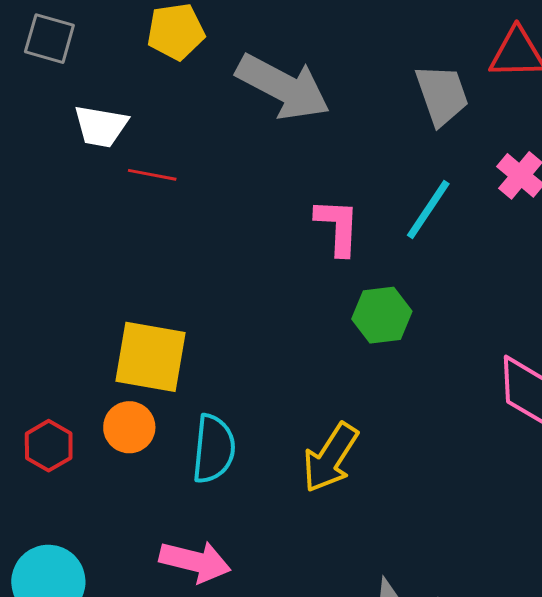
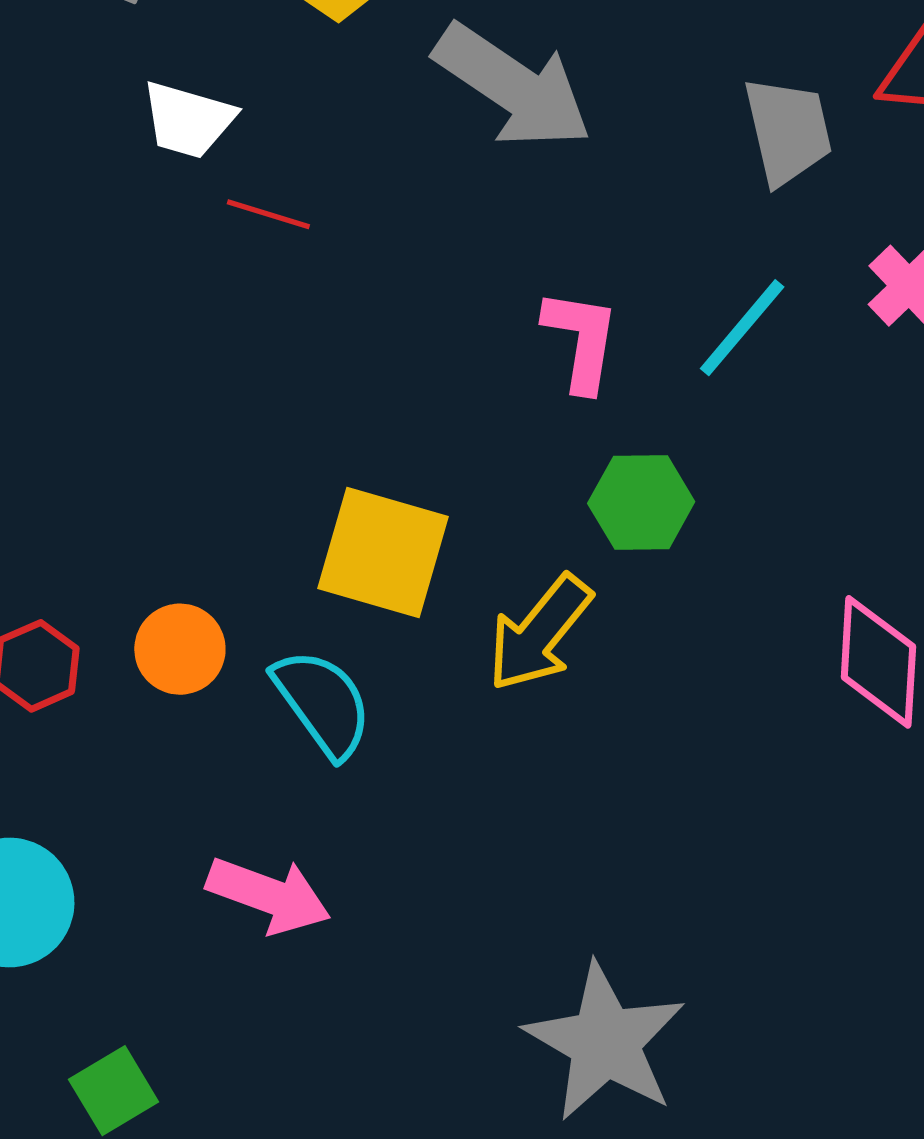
yellow square: (150, 357) -> (383, 552), moved
cyan semicircle: (214, 449) -> (323, 703), turned -48
yellow arrow: (330, 458) -> (539, 633), moved

